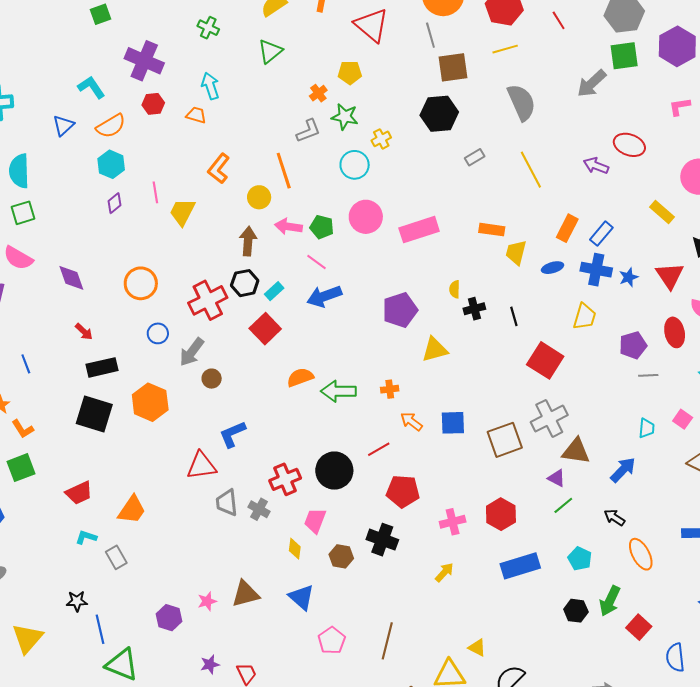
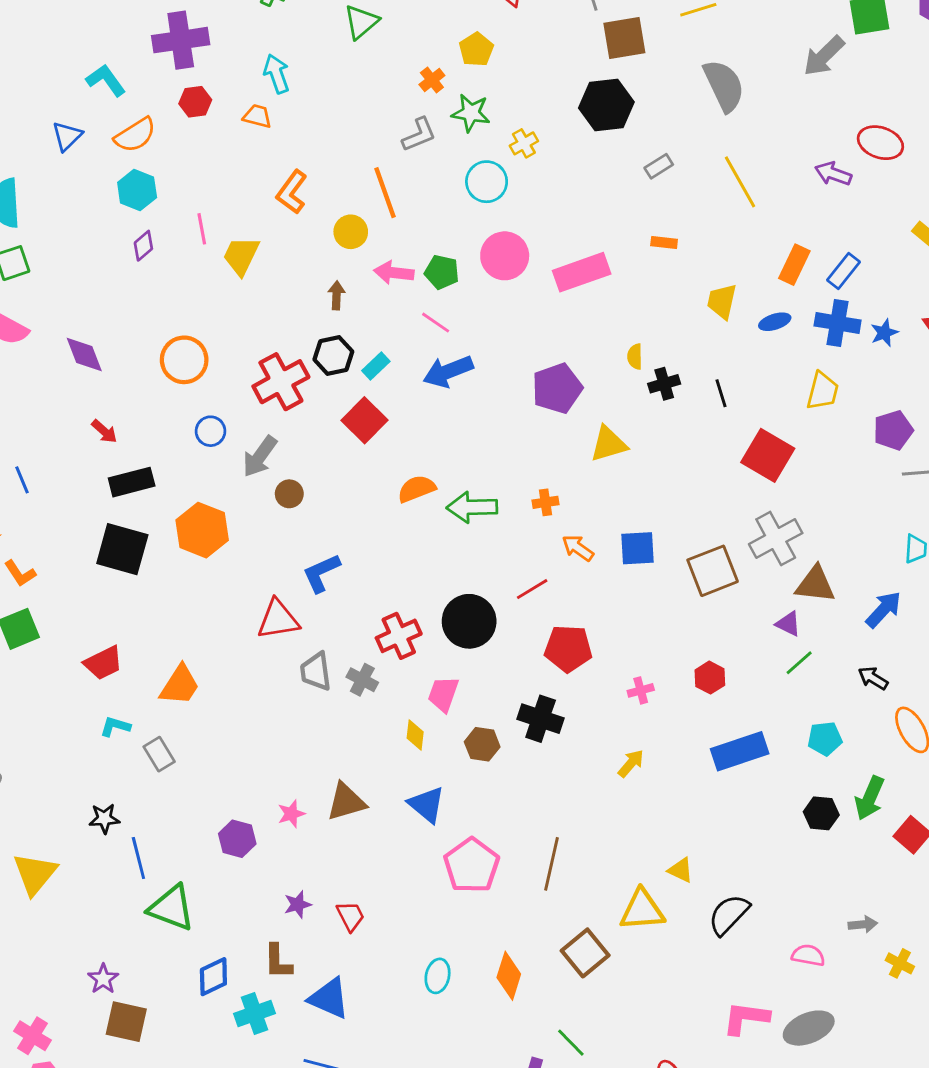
purple cross: (144, 61) -> (181, 40), turned -30
yellow pentagon: (350, 73) -> (476, 49), turned -30
orange rectangle: (492, 230) -> (664, 243), moved, size x0.7
brown arrow: (248, 241) -> (336, 295), size x0.7
red hexagon: (501, 514) -> (710, 678), size x0.7
pink cross: (453, 522) -> (641, 690), size x0.7
cyan pentagon: (580, 559) -> (825, 739), turned -30
pink pentagon: (332, 640) -> (472, 865), size x1.4

